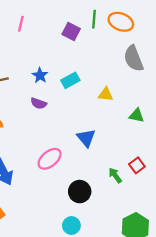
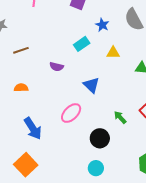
blue star: (40, 75) -> (102, 25), moved
blue triangle: (86, 138) -> (91, 85), moved
green arrow: (115, 175) -> (120, 117), moved

